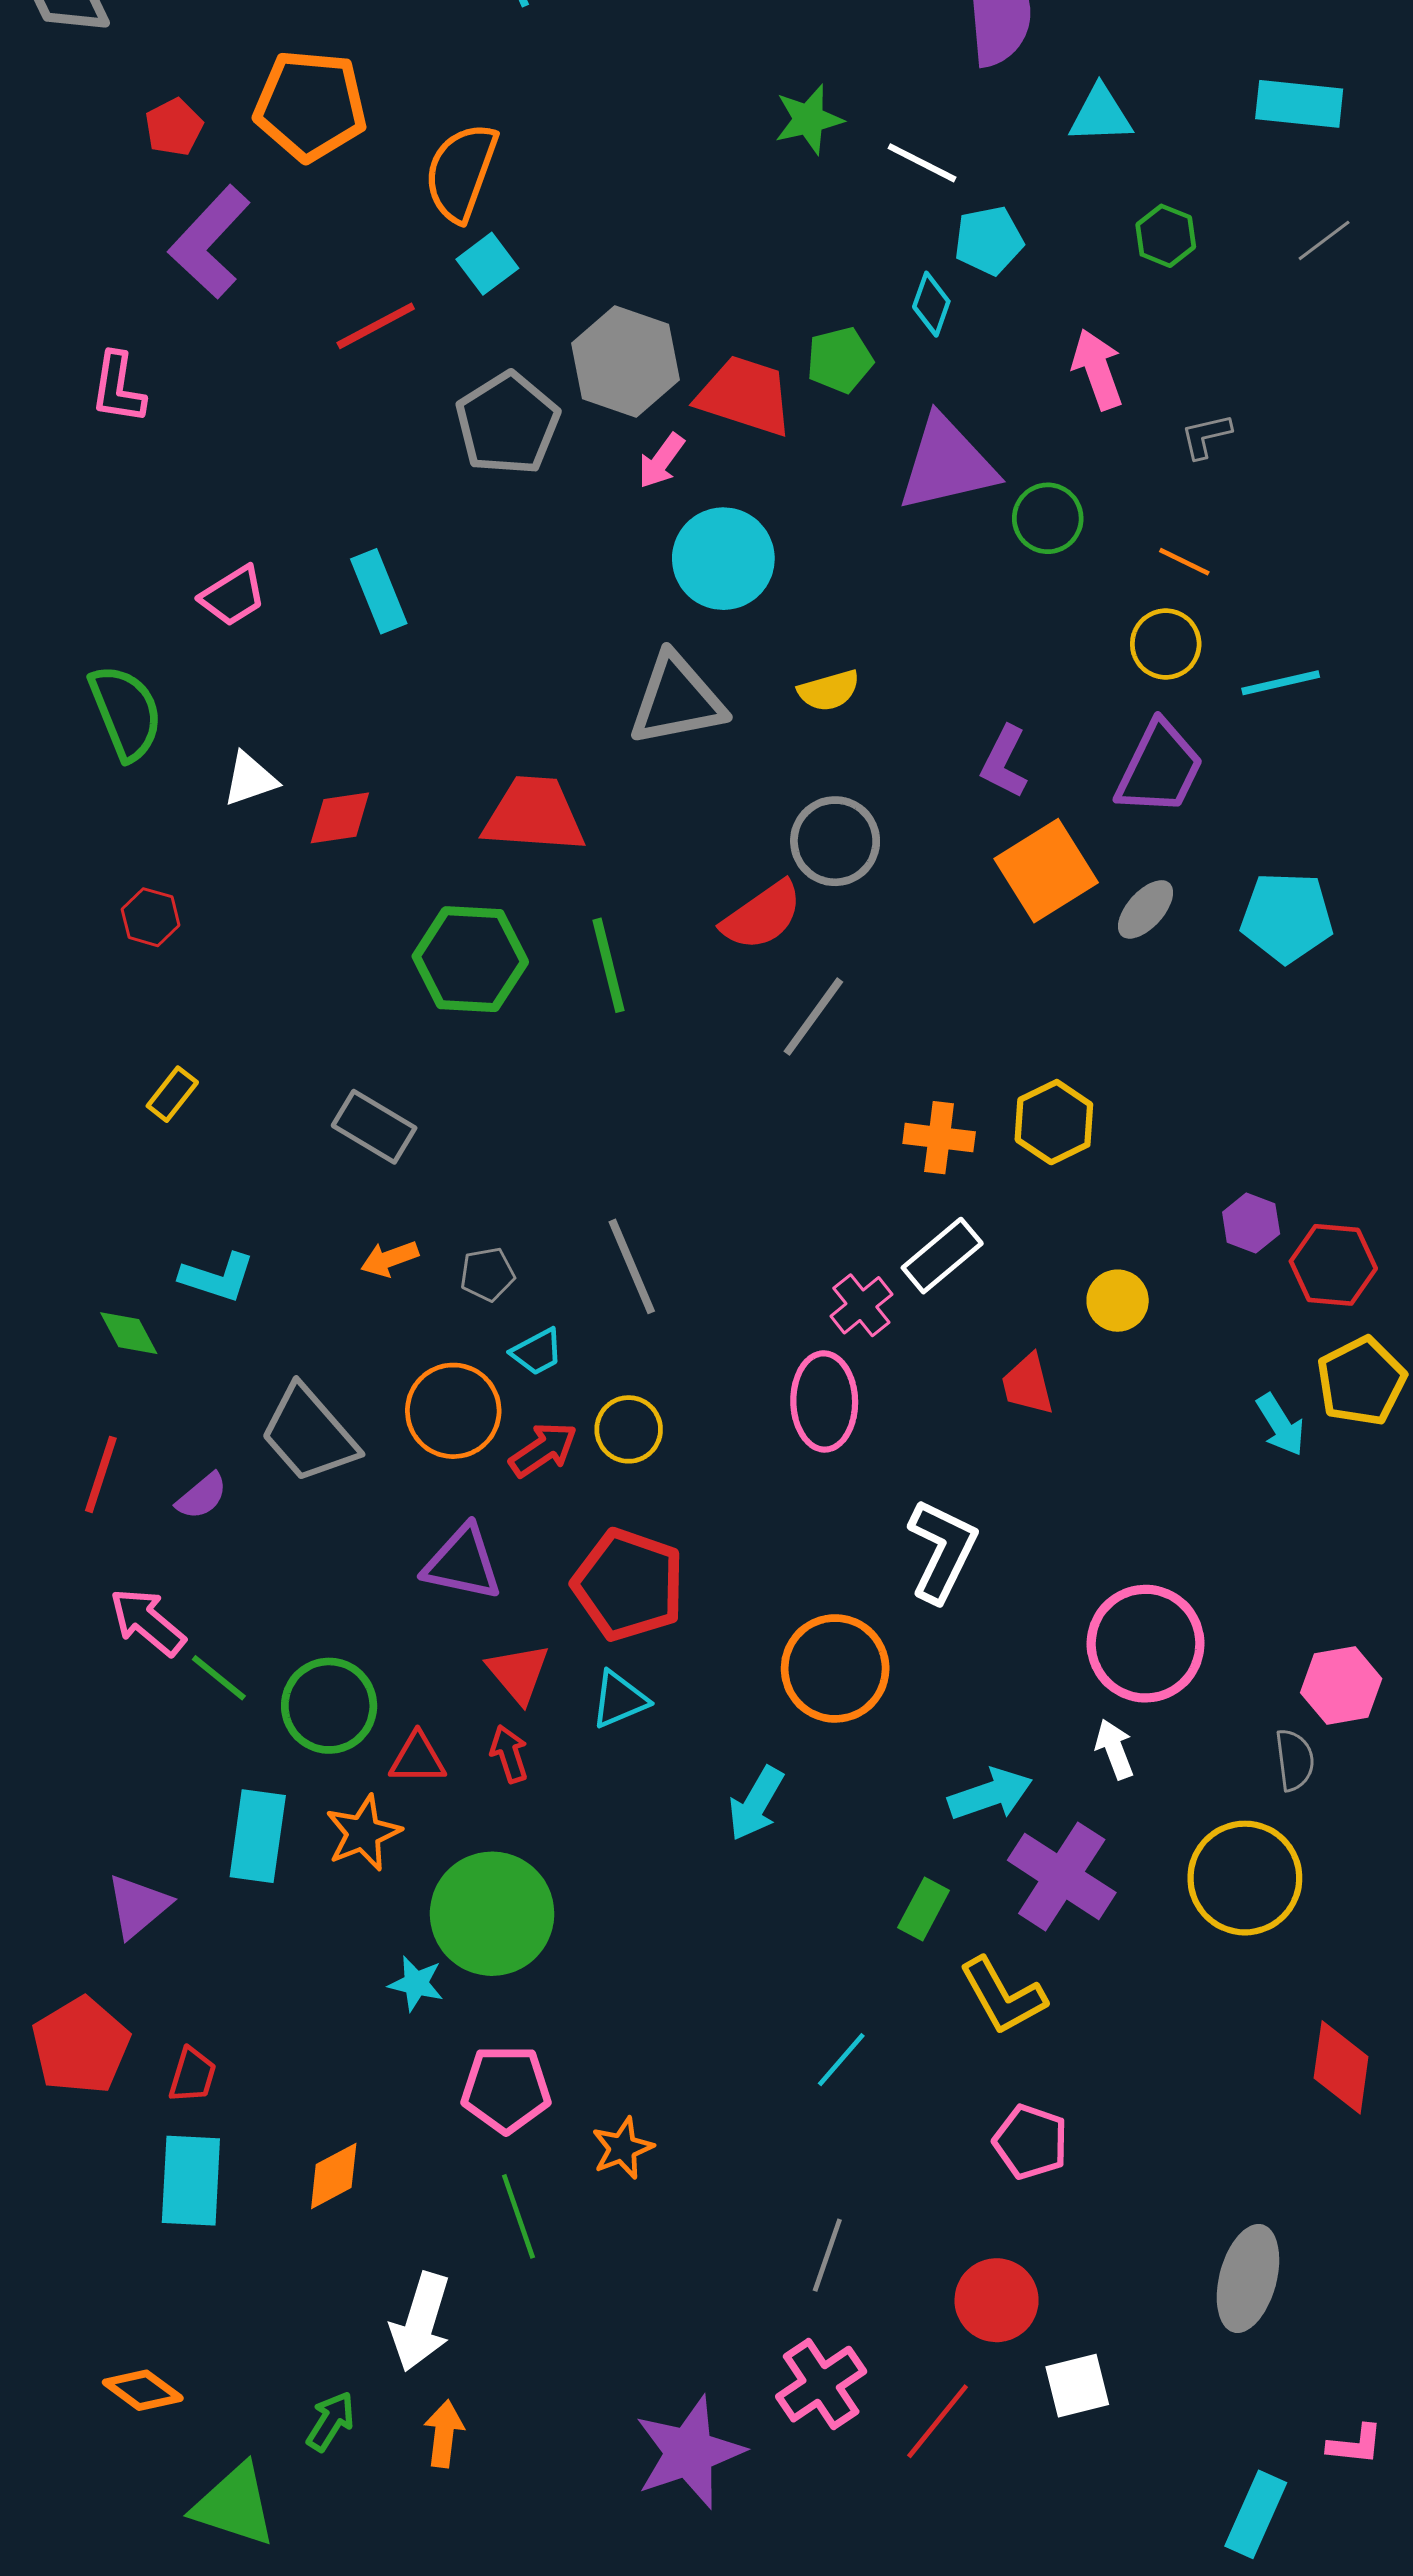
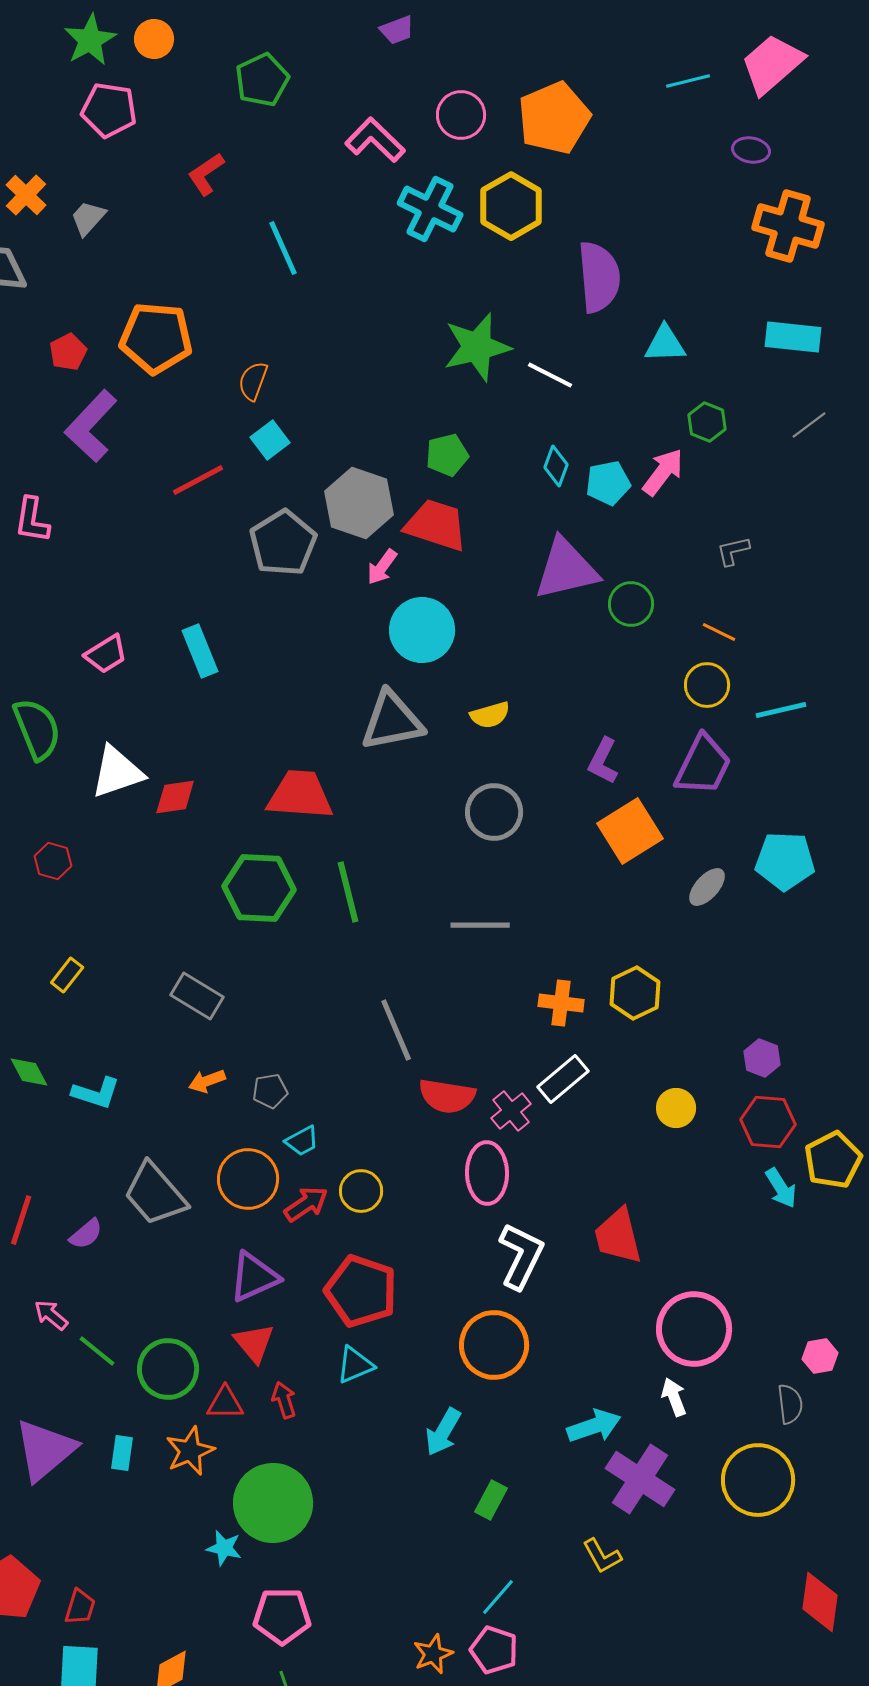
green star: (809, 119) -> (477, 347), size x1.5
orange semicircle: (461, 172) -> (253, 381), size x0.6
cyan pentagon: (989, 240) -> (608, 483), moved
green pentagon: (840, 360) -> (447, 455), moved
pink arrow: (1097, 369) -> (663, 472), moved, turned 57
white triangle: (250, 779) -> (117, 772), size x1.5
gray ellipse: (1146, 909) -> (707, 887), moved
red semicircle: (762, 916) -> (447, 1096), moved, turned 44
gray line: (813, 1017) -> (480, 925), turned 54
red hexagon: (1333, 1265) -> (768, 1122), moved
gray line: (632, 1266) -> (396, 1030), moved
green diamond: (129, 1333) -> (29, 1072), moved
red trapezoid: (1028, 1384) -> (618, 1236), moved, size x1.4
white L-shape: (942, 1550) -> (521, 1256), moved
purple triangle: (463, 1563) -> (254, 1277), turned -36
pink arrow: (147, 1622) -> (51, 1315), size x0.7
red triangle: (518, 1673) -> (254, 1343), moved
pink hexagon: (1341, 1686) -> (820, 1356), size x0.7
cyan rectangle: (258, 1836) -> (122, 1453), size x0.6
purple triangle: (138, 1906) -> (45, 1450), moved, size x1.5
green rectangle: (924, 1909) -> (491, 1500), moved
yellow L-shape: (1003, 1996) -> (602, 1556), size x0.7
pink pentagon: (1031, 2142) -> (494, 1650), moved
orange star: (622, 2148) -> (433, 1654), moved

